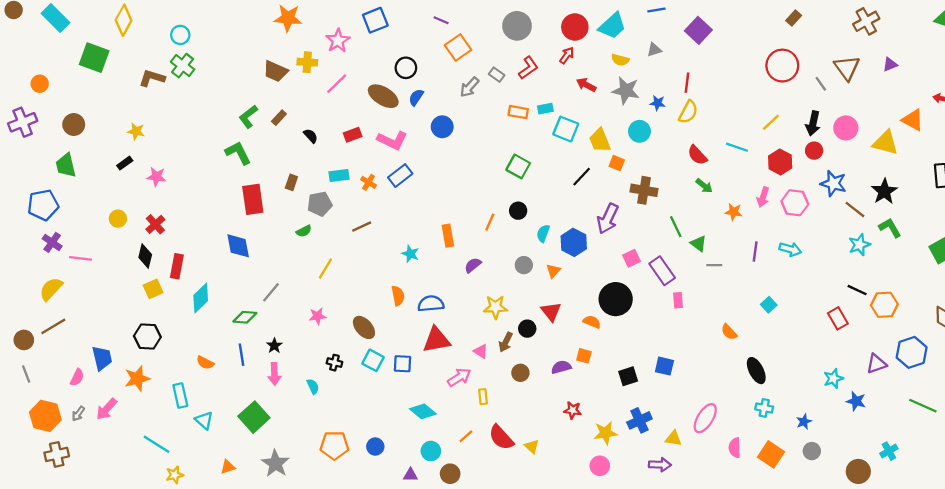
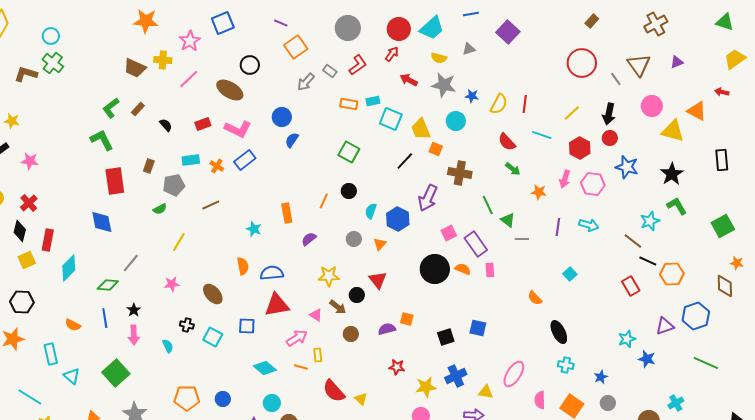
red line: (687, 83) -> (525, 104), moved
blue semicircle: (416, 97) -> (292, 140), moved
pink circle: (846, 128) -> (652, 106), moved
brown line: (855, 210) -> (633, 241), moved
orange semicircle: (592, 322) -> (463, 269), moved
brown arrow: (506, 342) -> (338, 307), turned -78
cyan square: (373, 360) -> (213, 337), moved
orange line: (466, 436) -> (301, 367), moved, turned 56

